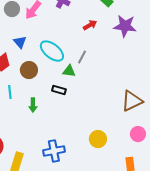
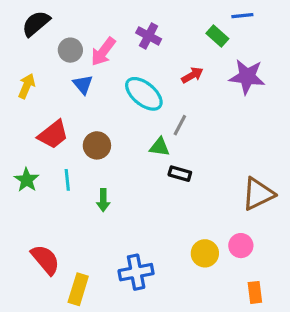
blue triangle: (20, 42) -> (83, 84), moved
cyan ellipse: (52, 51) -> (144, 94), moved
black rectangle: (59, 90) -> (180, 174), moved
pink circle: (138, 134) -> (241, 246), moved

